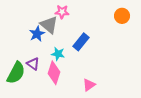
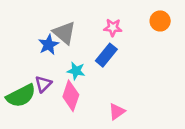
pink star: (62, 12) -> (113, 28), moved
purple triangle: (33, 64) -> (43, 84), turned 40
green semicircle: (16, 73) -> (21, 96), turned 35

